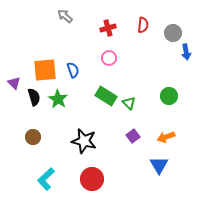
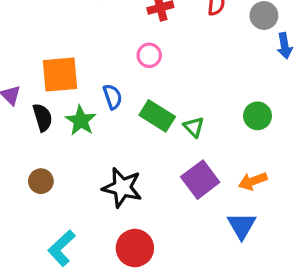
pink circle: (109, 58) -> (149, 55), moved
blue semicircle: (73, 70) -> (113, 97), moved
purple square: (133, 136) -> (200, 180), size x1.6

